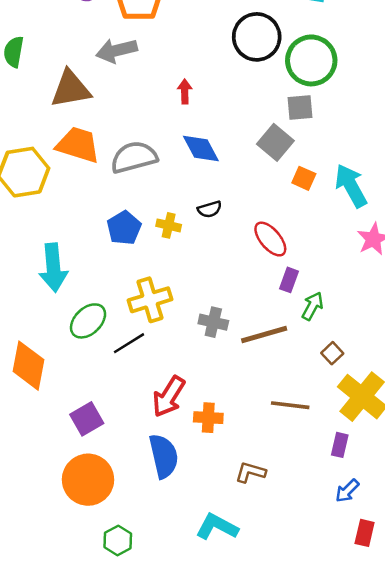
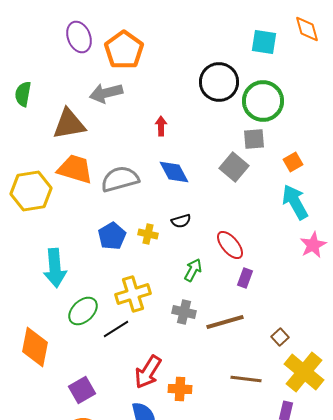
orange square: (304, 178) -> (293, 162), moved, turned 36
green arrow: (312, 306) -> (193, 270), moved

